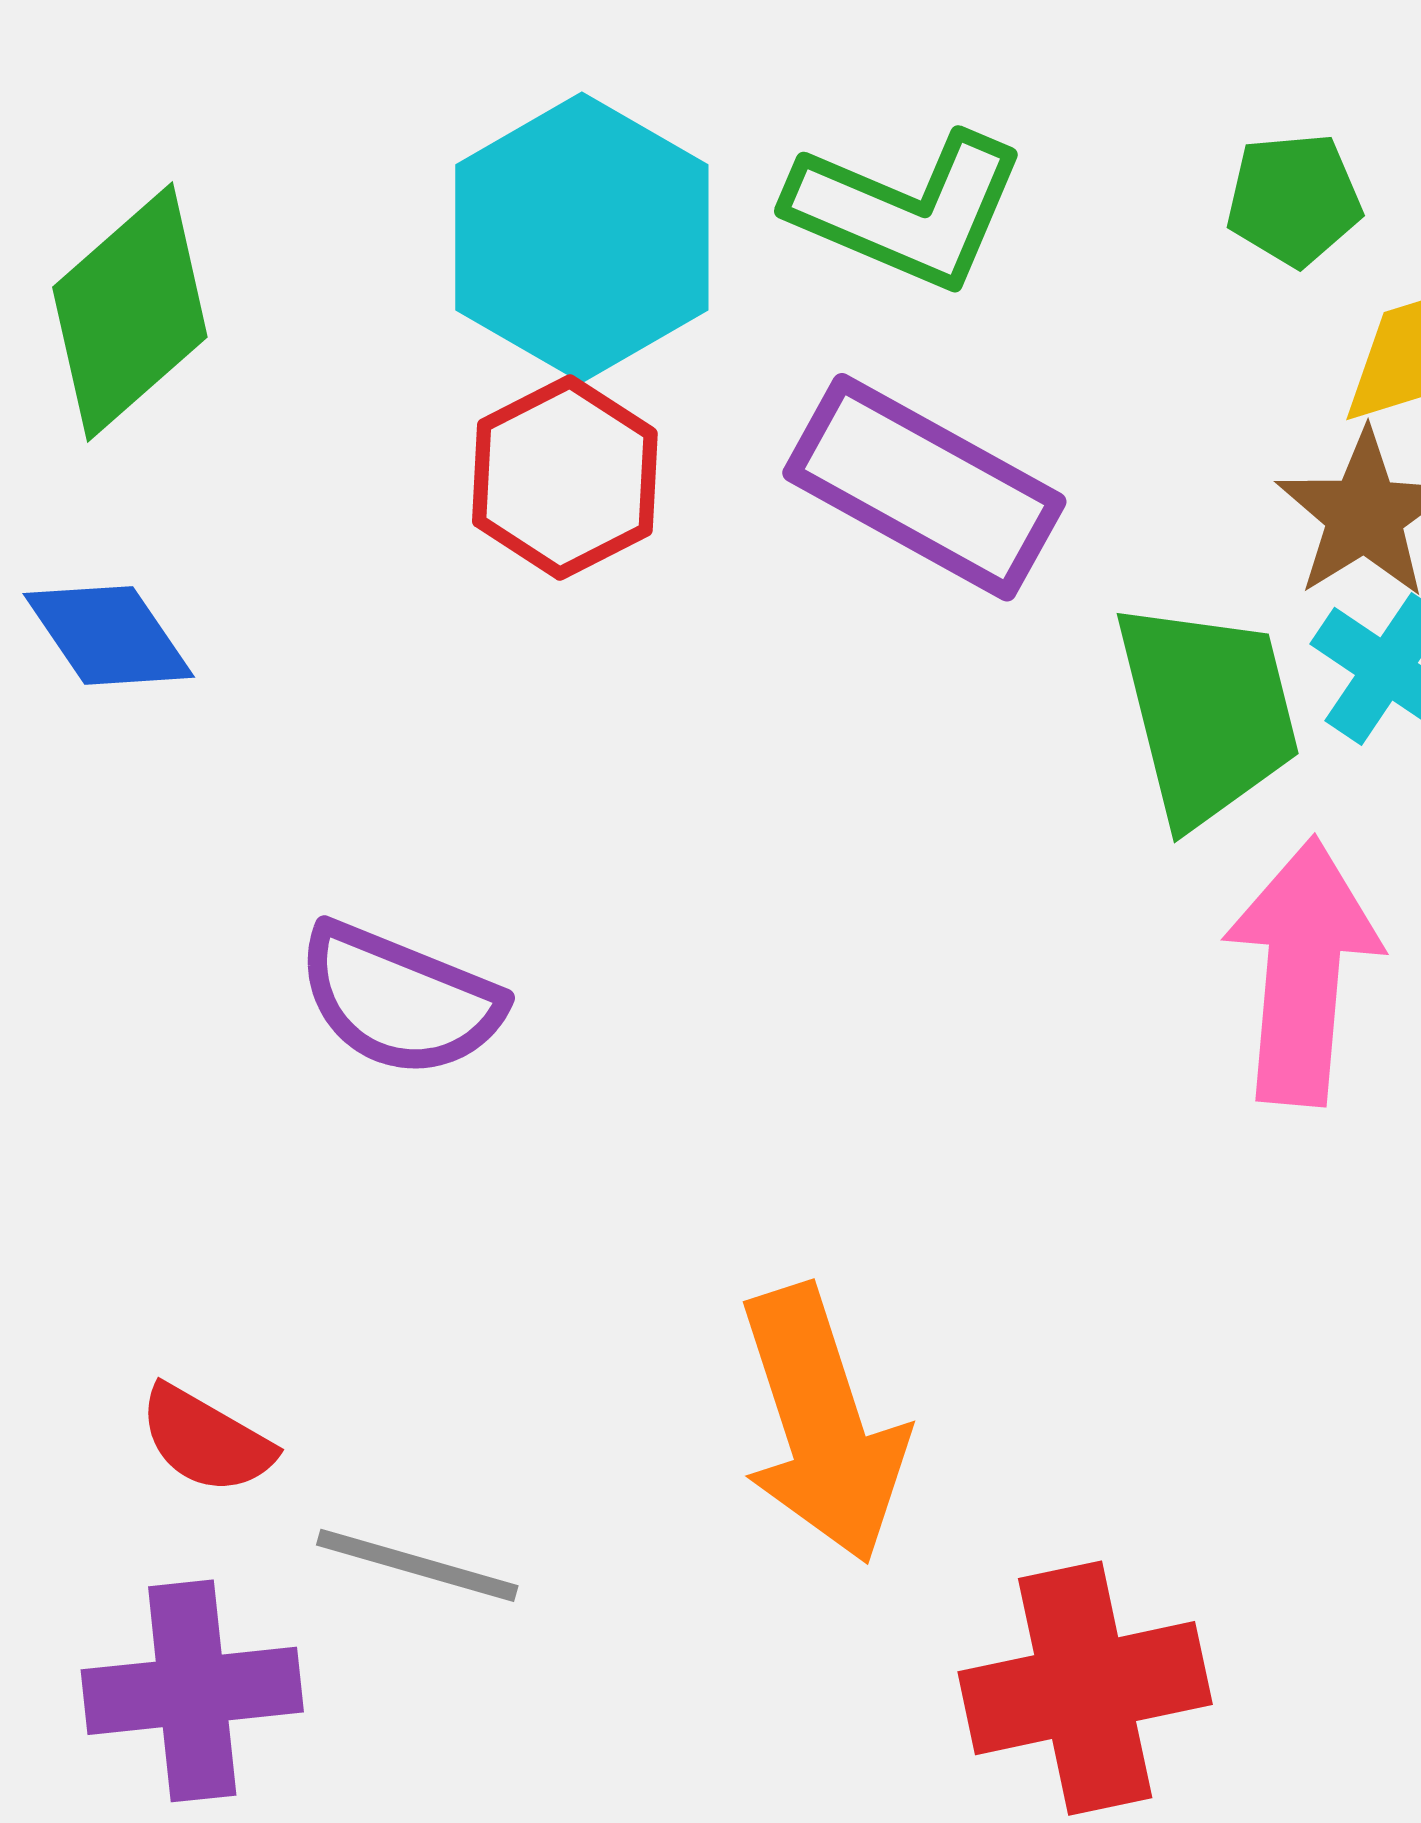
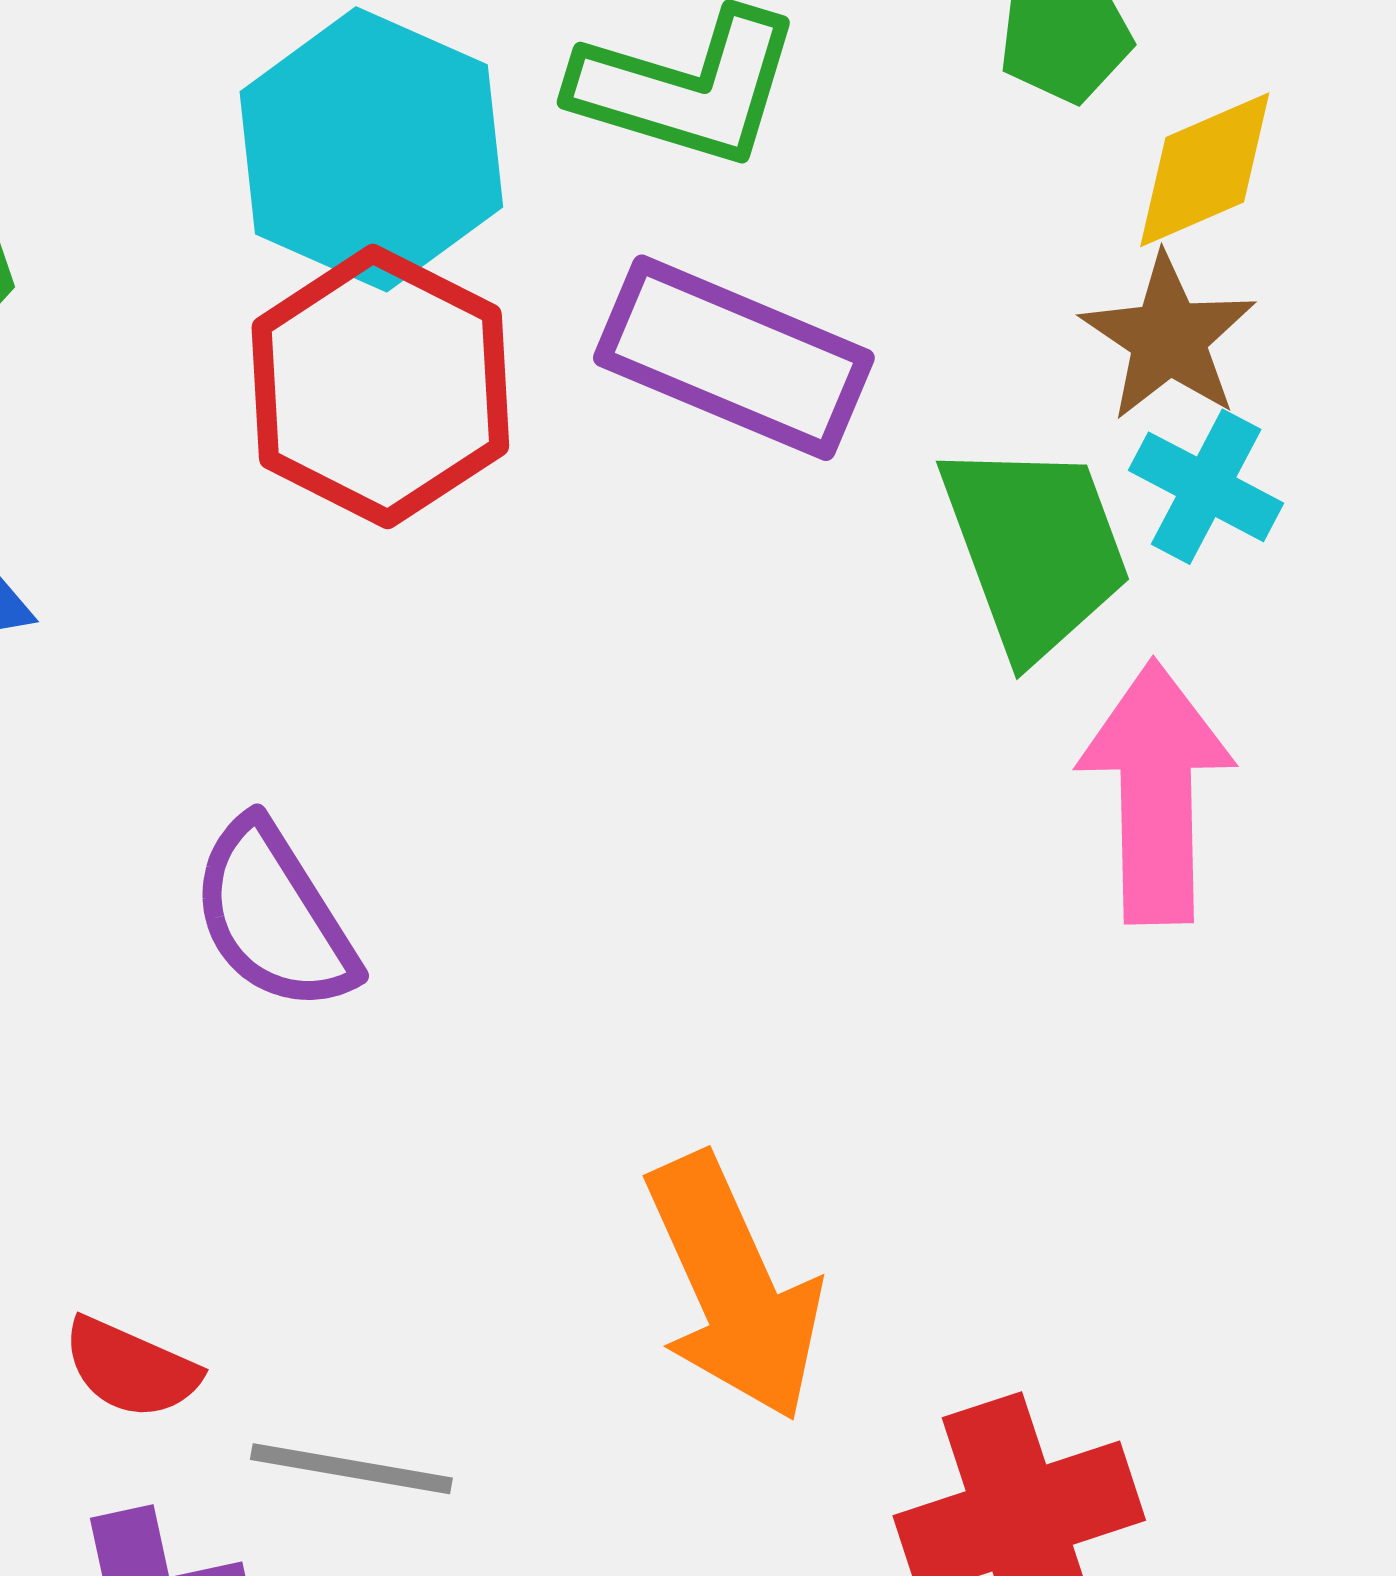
red hexagon: (565, 477) -> (380, 387), size x1.4
purple semicircle: (399, 1000) -> (274, 916), turned 42

